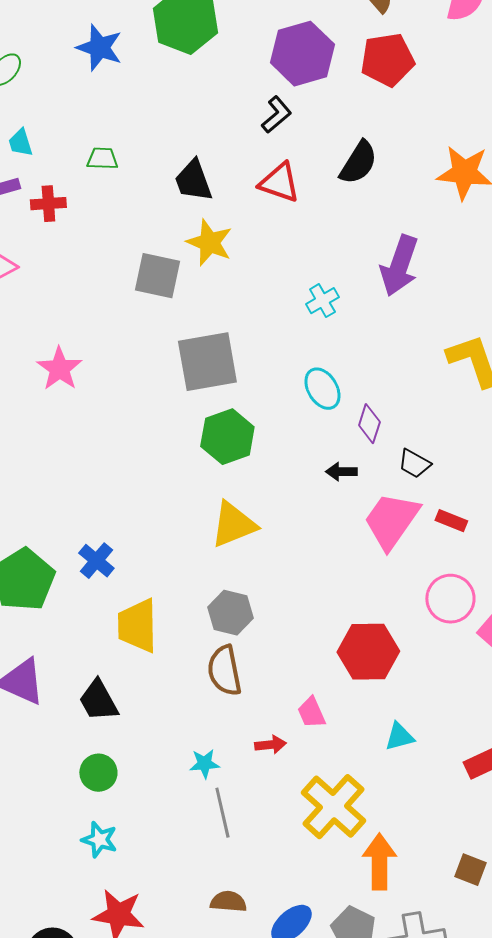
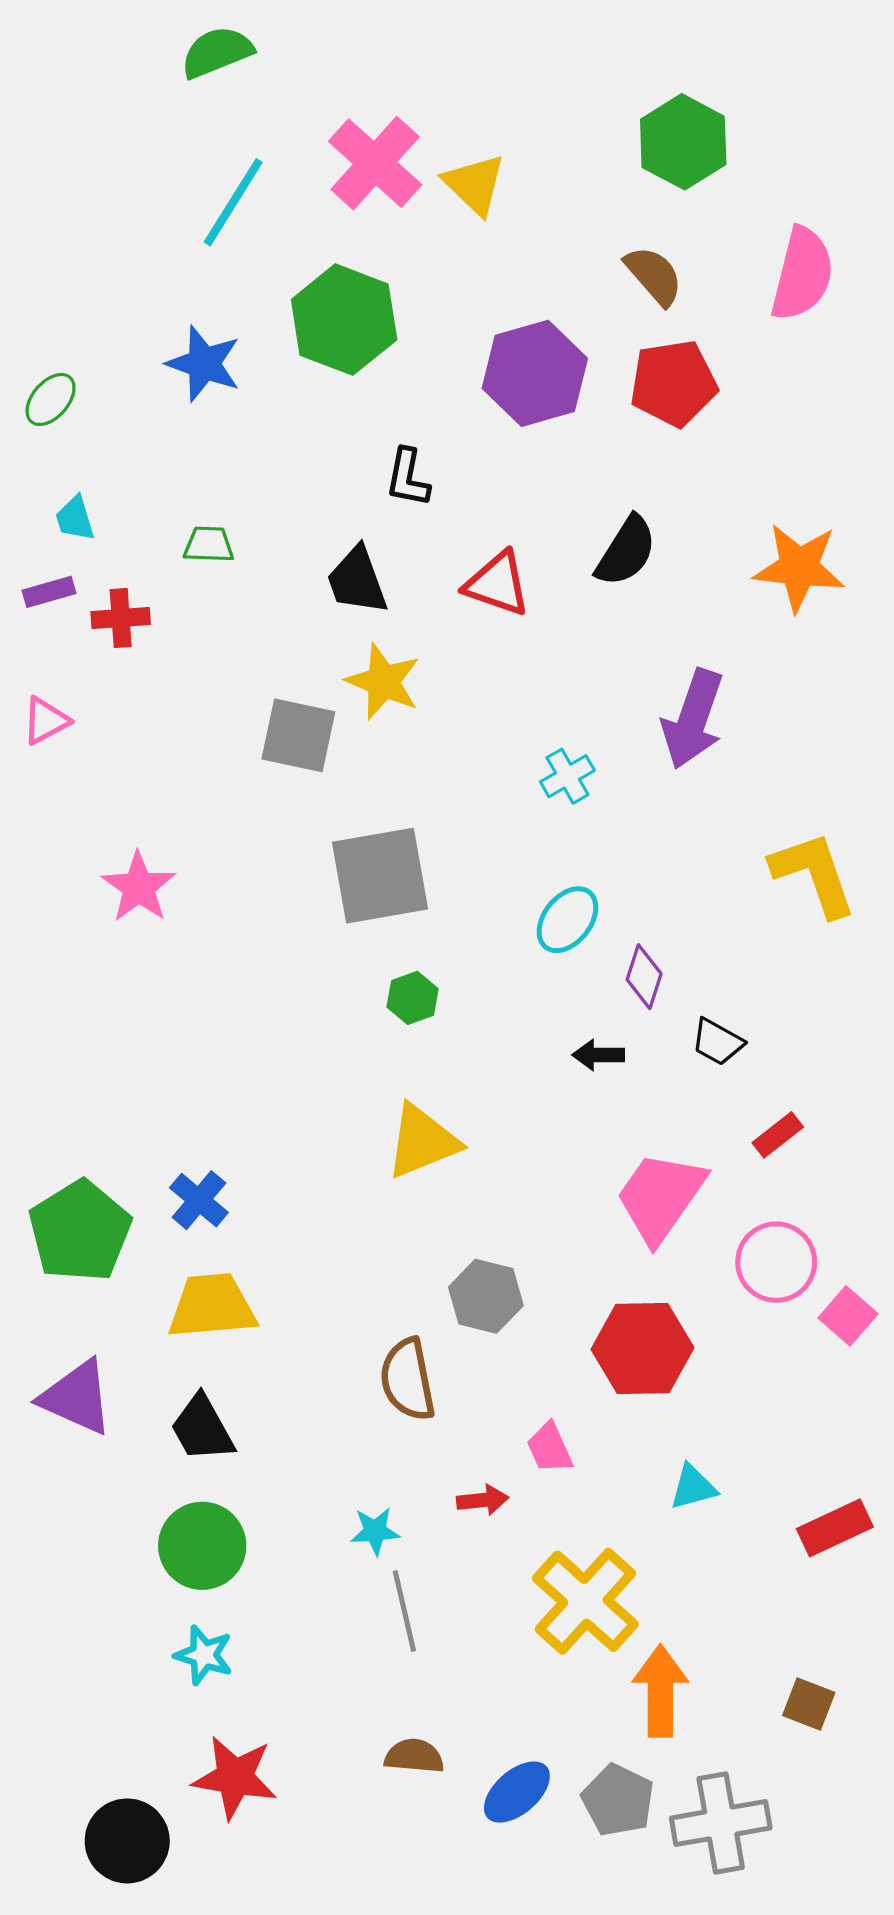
black L-shape: (276, 115) -> (408, 478), moved, turned 141
cyan ellipse: (322, 389) -> (567, 920), turned 69
green hexagon: (227, 437) -> (413, 998), size x0.6
pink trapezoid: (391, 521) -> (660, 1197), moved
red rectangle: (451, 521) -> (778, 1135), turned -60
gray hexagon: (230, 613) -> (486, 1296), moved
yellow trapezoid: (137, 626) -> (212, 1306), moved, turned 86
green circle: (98, 773) -> (202, 1546), size x1.4

